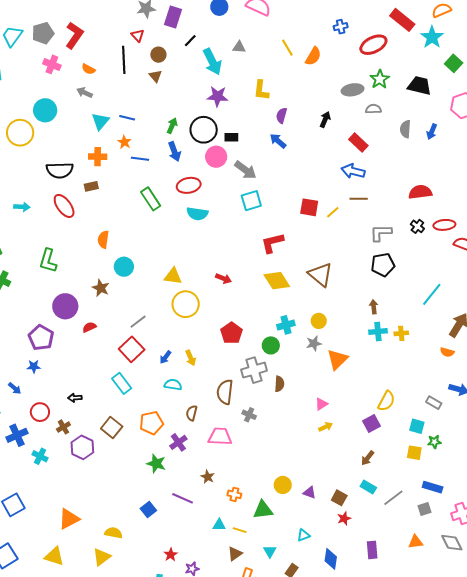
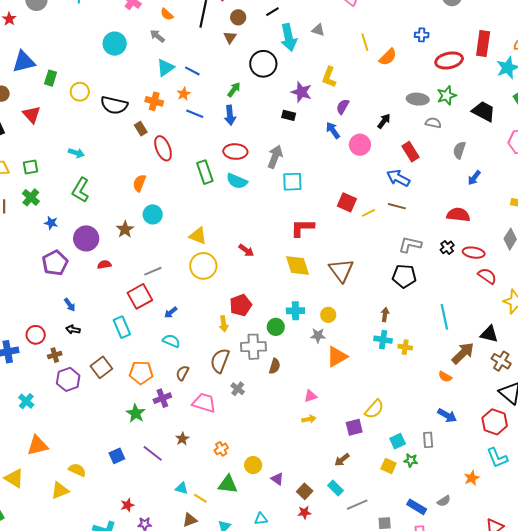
red rectangle: (402, 20) -> (483, 44), turned 45
purple star: (218, 96) -> (301, 92), moved
black circle: (204, 130) -> (263, 64), moved
blue arrow: (432, 132) -> (474, 178), moved
yellow circle: (20, 133) -> (80, 92), moved, size x0.7
pink circle: (216, 157) -> (360, 145), moved
gray arrow: (245, 170) -> (275, 157), moved, turned -120
brown rectangle: (91, 186) -> (141, 129), turned 56
green rectangle: (151, 199) -> (205, 172), moved
red ellipse: (64, 206) -> (163, 148), moved
cyan arrow: (22, 207) -> (76, 153), moved
cyan line: (432, 294) -> (444, 317), turned -65
yellow arrow: (191, 358) -> (224, 324), moved
blue star: (34, 366) -> (51, 223), moved
blue arrow: (15, 388) -> (70, 305), moved
gray rectangle: (434, 403) -> (428, 440), moved, turned 42
cyan square: (417, 426) -> (398, 441), turned 35
cyan cross: (40, 456) -> (26, 401), moved
blue rectangle: (433, 487) -> (417, 507), moved
orange cross: (234, 494) -> (221, 449), moved, turned 32

